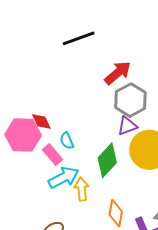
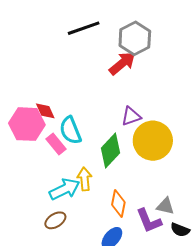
gray hexagon: (130, 100) -> (135, 38), moved
cyan semicircle: (67, 141) -> (70, 130), size x1.6
cyan arrow: (64, 178) -> (65, 189), moved

